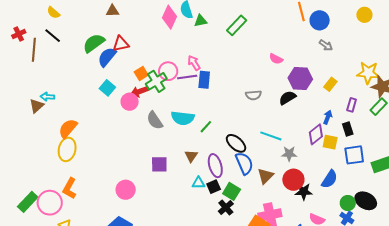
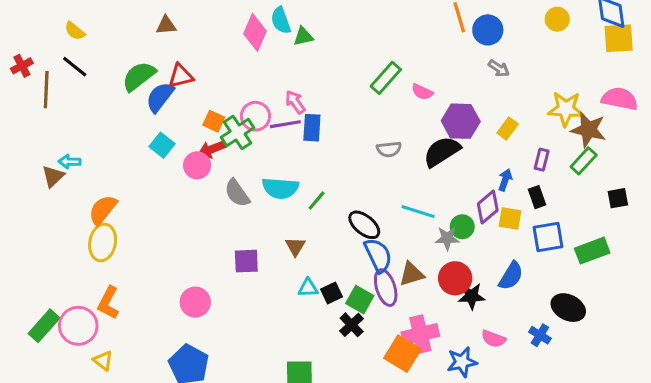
green rectangle: (237, 25) -> (386, 78), moved
orange square: (141, 74) -> (214, 121), turned -32
black semicircle: (287, 98) -> (442, 152), size x1.4
purple ellipse: (215, 166) -> (386, 288), moved
brown triangle: (265, 176) -> (411, 274), turned 30
green circle: (348, 203) -> (462, 227), moved

